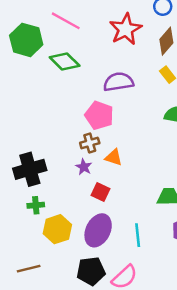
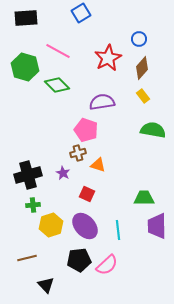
purple star: (84, 167) -> (63, 173), moved
purple ellipse: (98, 230) -> (85, 226), turned -68

